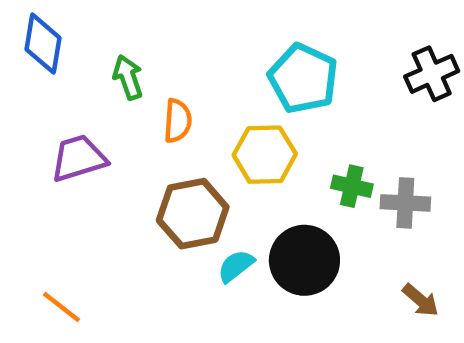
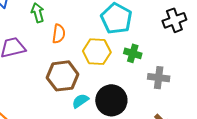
green cross: (352, 186) -> (133, 53), moved

